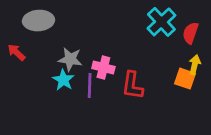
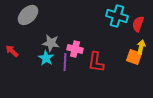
gray ellipse: (38, 21) -> (28, 15), turned -40
cyan cross: (161, 22) -> (117, 16), turned -30
red arrow: (16, 52) -> (12, 51), moved

